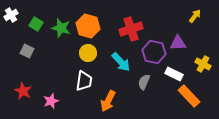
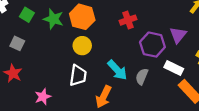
red cross: (131, 29) -> (128, 20), size x0.7
purple triangle: (178, 43) -> (178, 35), turned -48
cyan arrow: (121, 62) -> (117, 70), moved
red star: (23, 91) -> (13, 73), moved

